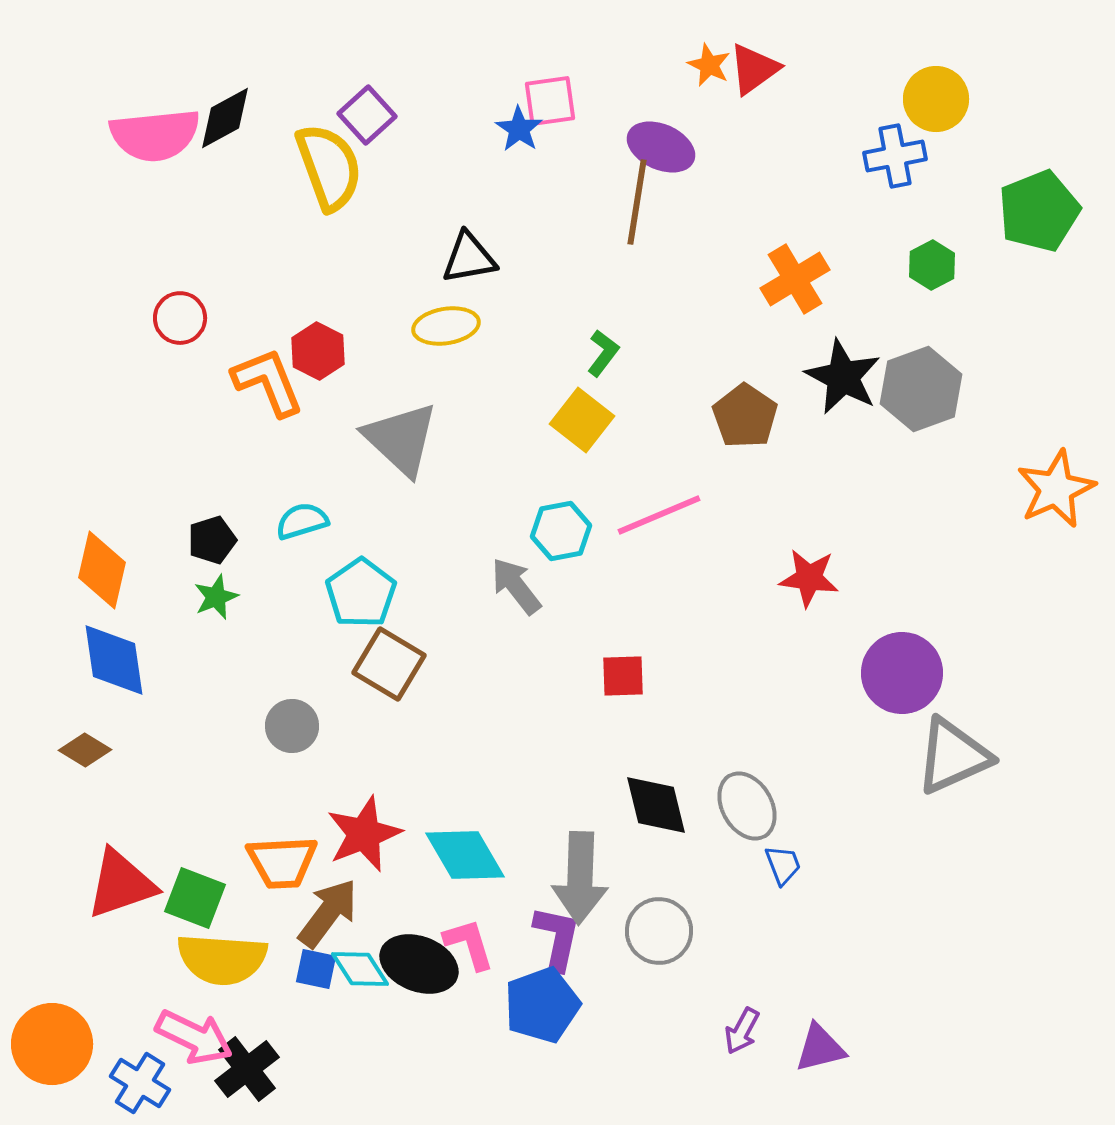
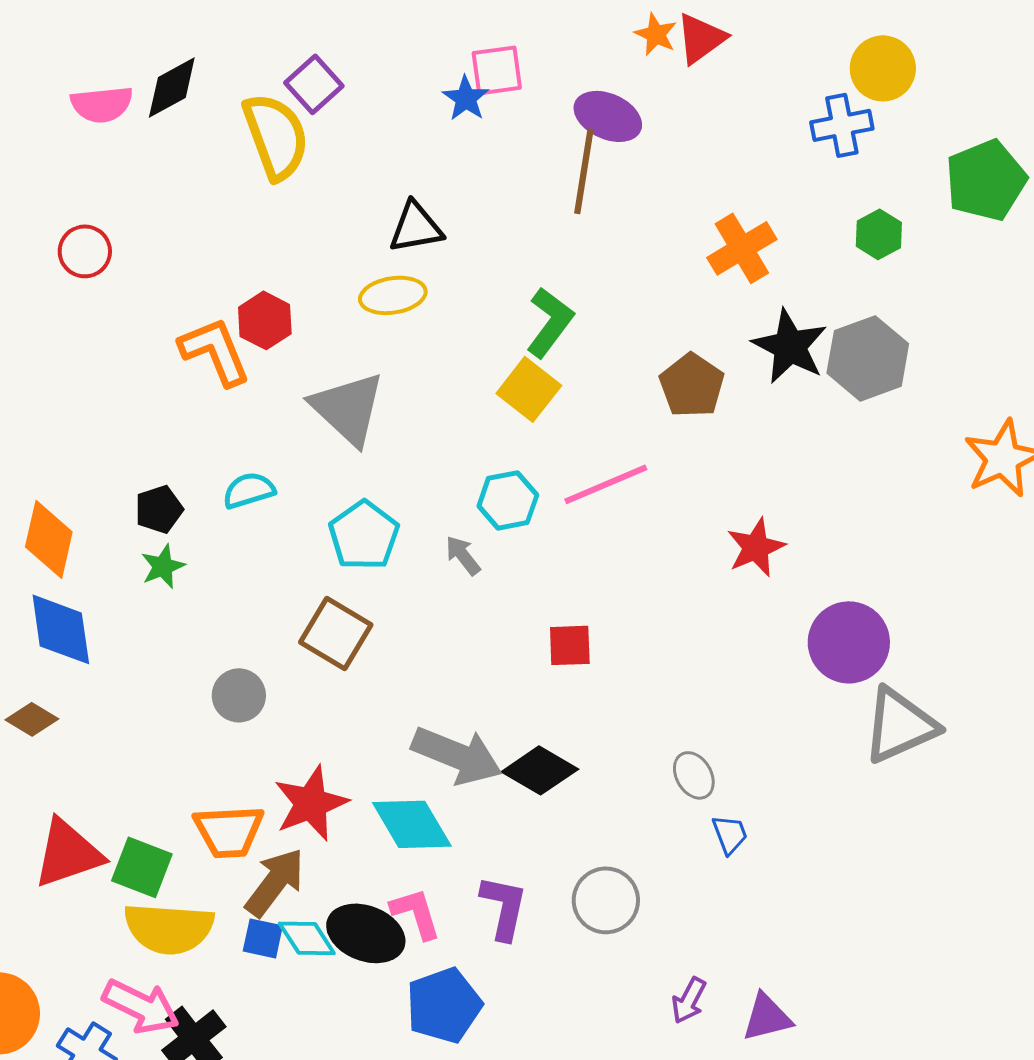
pink semicircle: (155, 135) -> (102, 104), size x0.7
red circle: (180, 318) -> (85, 251), moved
green L-shape: (603, 353) -> (550, 322), size x1.5
red star: (809, 578) -> (756, 547), turned -30
gray arrow: (516, 586) -> (463, 555), size x0.7
cyan pentagon: (361, 593) -> (364, 535), moved
black diamond: (656, 805) -> (540, 770), moved, turned -46
gray ellipse: (747, 806) -> (694, 775), size x0.7
gray arrow: (580, 878) -> (457, 755), moved, turned -70
blue pentagon: (542, 1005) -> (444, 1005), moved

